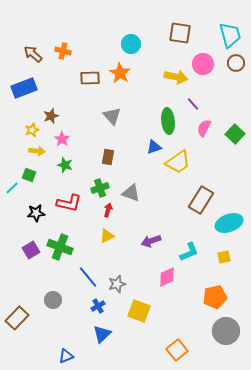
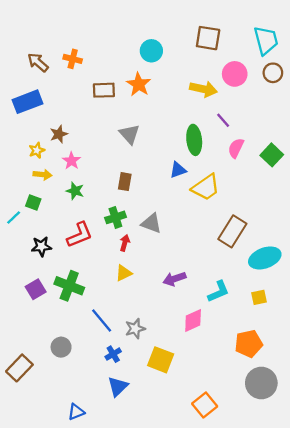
red L-shape: (69, 203) -> (80, 235), turned -35

